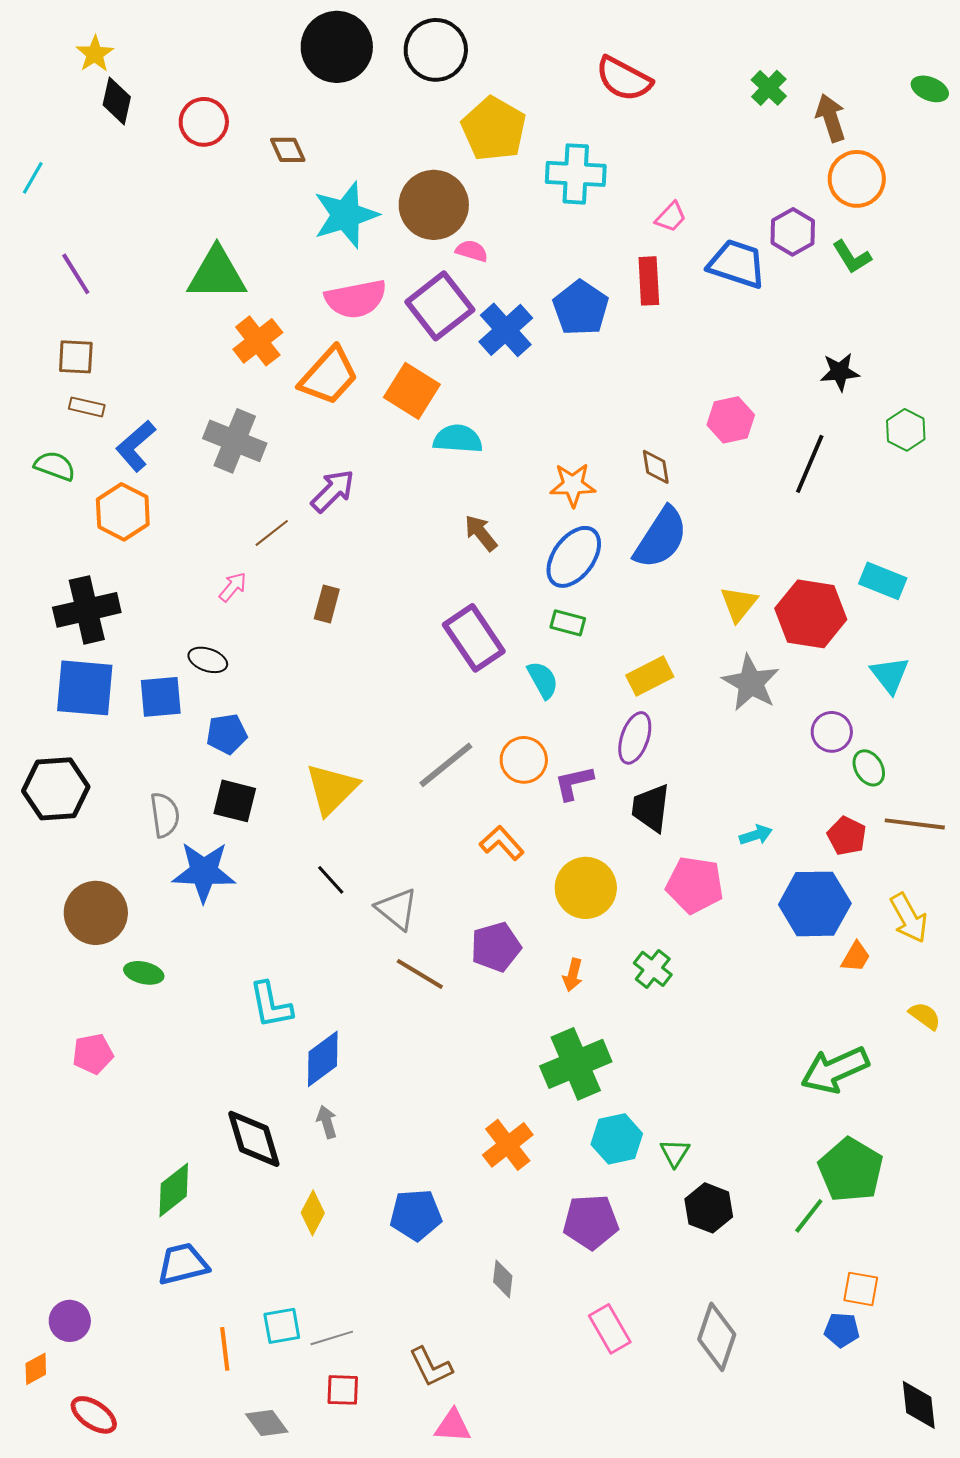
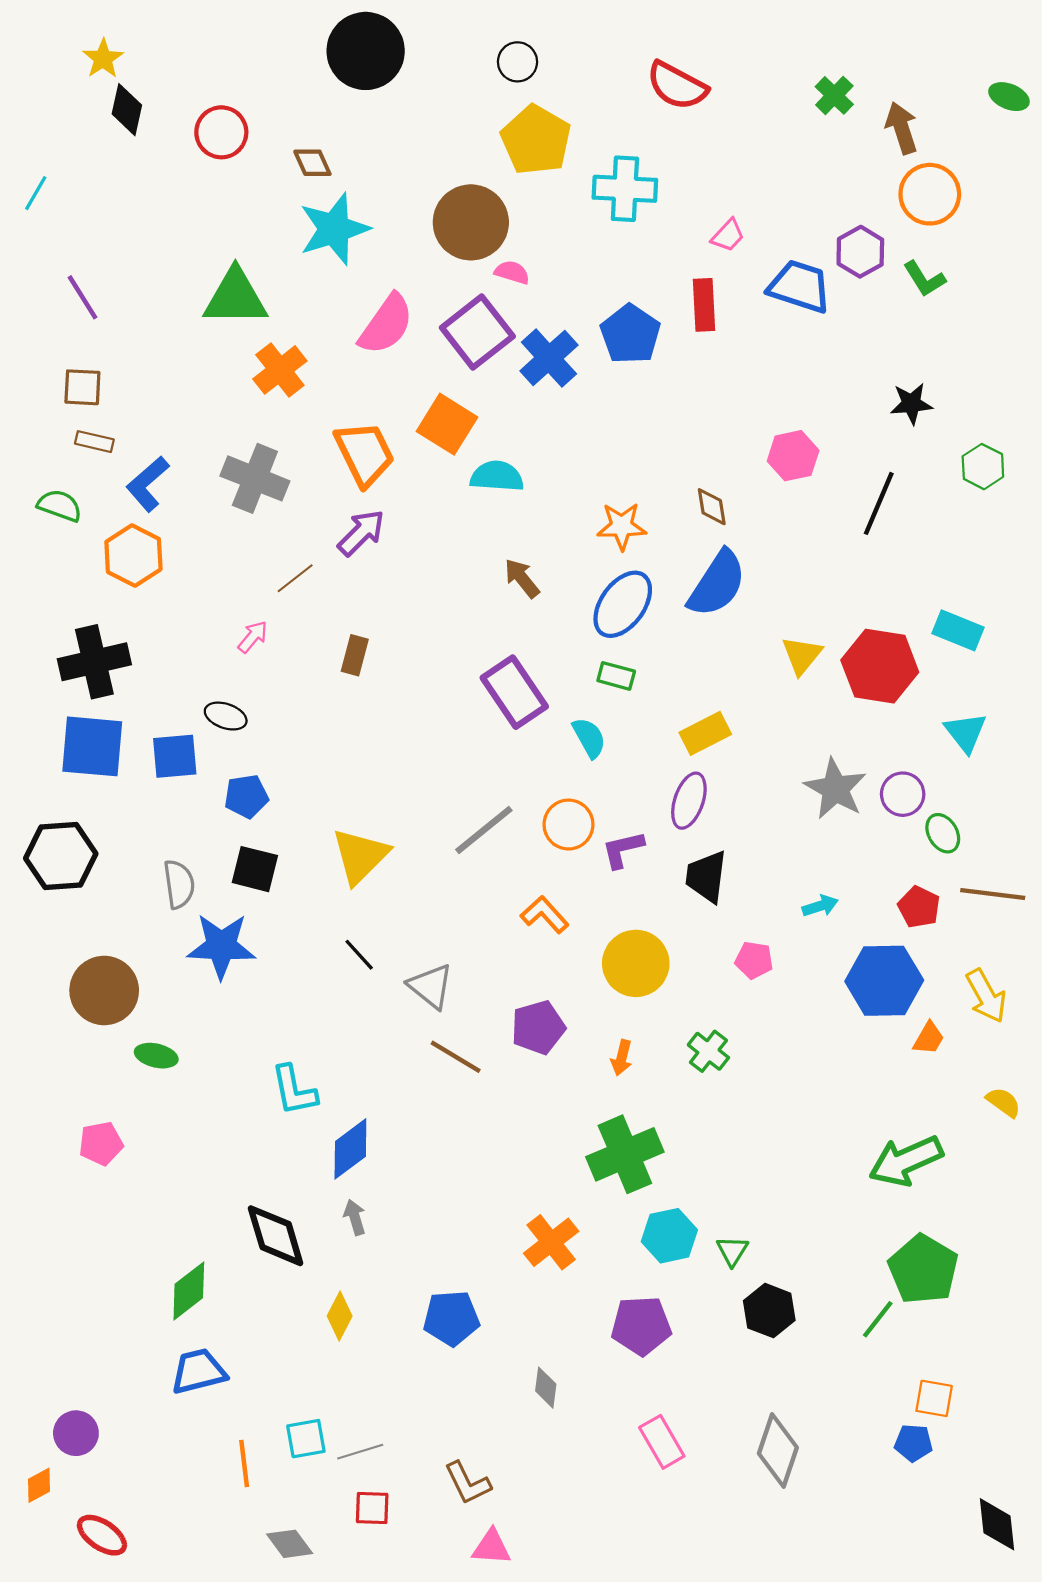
black circle: (436, 50) -> (517, 62), moved, size x0.6
cyan star: (346, 215) -> (334, 229), moved
pink semicircle: (356, 299) -> (386, 324), turned -44
orange trapezoid: (329, 376) -> (365, 453), moved, turned -68
gray star: (751, 683) -> (835, 789), moved
pink pentagon: (695, 885) -> (754, 960), size x0.6

